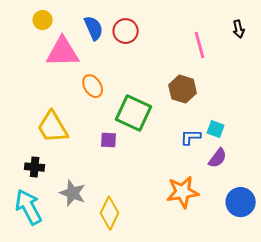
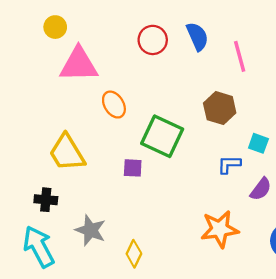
blue semicircle: (94, 28) -> (197, 36), moved
cyan square: (216, 129) -> (258, 143), moved
yellow diamond: (110, 213) -> (134, 254), size x0.7

